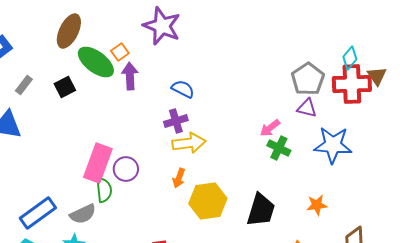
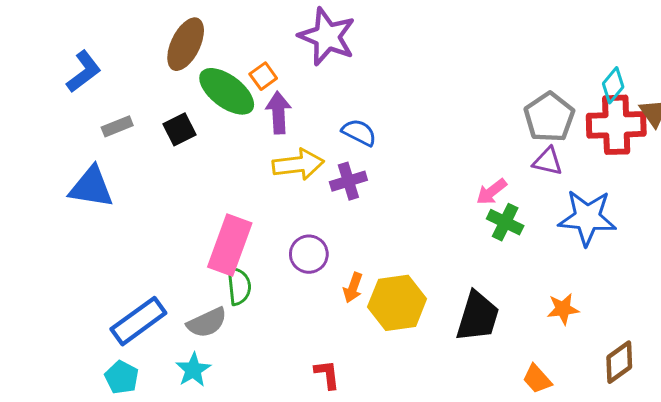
gray rectangle: (24, 85) -> (117, 126), turned 30
yellow arrow: (189, 143) -> (298, 164), moved
purple circle: (126, 169) -> (309, 254), moved
orange arrow: (179, 178) -> (353, 288), moved

